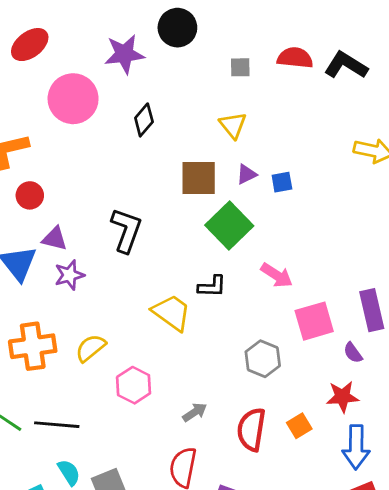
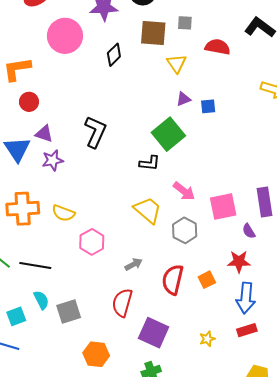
red semicircle: (295, 58) -> (218, 47), moved
brown square: (199, 178) -> (153, 33), moved
pink arrow: (277, 275) -> (184, 191), moved
black L-shape: (212, 286) -> (150, 163), moved
yellow trapezoid: (172, 313) -> (148, 210), moved
yellow semicircle: (91, 348) -> (63, 213), turned -125

